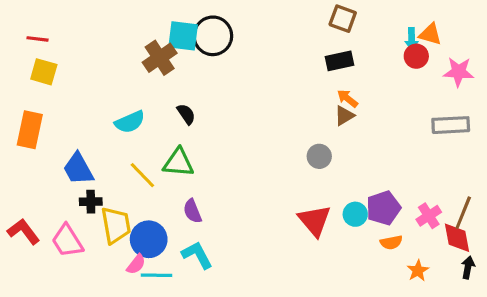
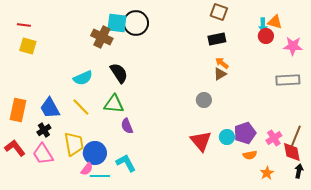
brown cross: (160, 58) -> (102, 37), turned -30
black semicircle: (186, 114) -> (119, 73), size x1.5
orange rectangle: (30, 130) -> (18, 110), moved
yellow line: (142, 175) -> (81, 107), moved
black cross: (91, 202) -> (44, 130), moved, turned -32
purple semicircle: (192, 211) -> (127, 126), moved

